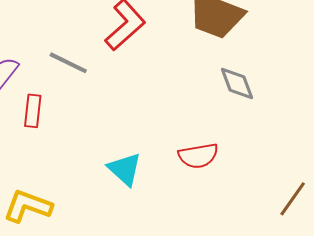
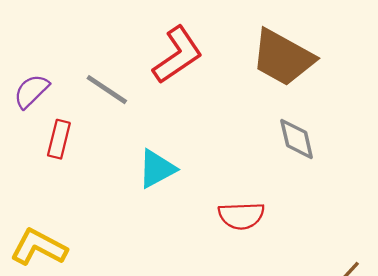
cyan triangle: (125, 169) -> (157, 169), moved, turned 42

